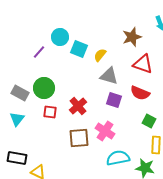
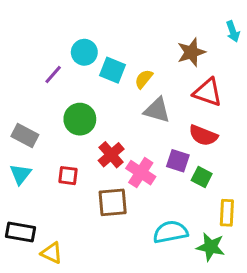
green circle: (44, 88) -> (80, 119), moved
purple square: (114, 100) -> (178, 161), moved
red square: (50, 112) -> (68, 176), moved
green square: (149, 121) -> (202, 177), moved
pink cross: (105, 131) -> (141, 173), moved

